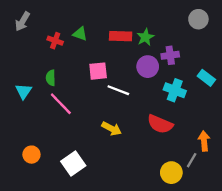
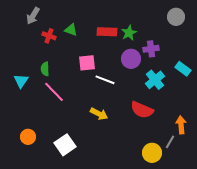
gray arrow: (22, 21) -> (33, 16), moved
cyan cross: (175, 90) -> (155, 80), turned 30

